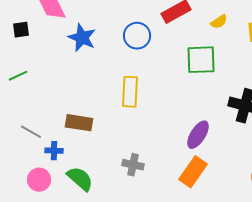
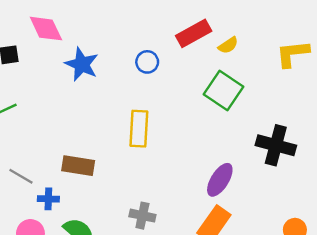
yellow semicircle: (219, 22) -> (228, 45), moved
blue circle: (137, 36) -> (147, 62), size x0.7
green square: (201, 60) -> (223, 91), turned 36

